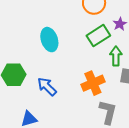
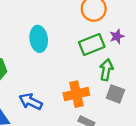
blue arrow: (47, 87) -> (31, 102), moved, turned -30

